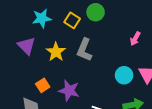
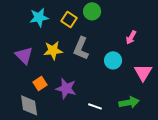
purple triangle: (26, 46) -> (24, 55), moved
yellow star: (56, 52) -> (53, 50), turned 30
cyan circle: (124, 75) -> (113, 60), moved

